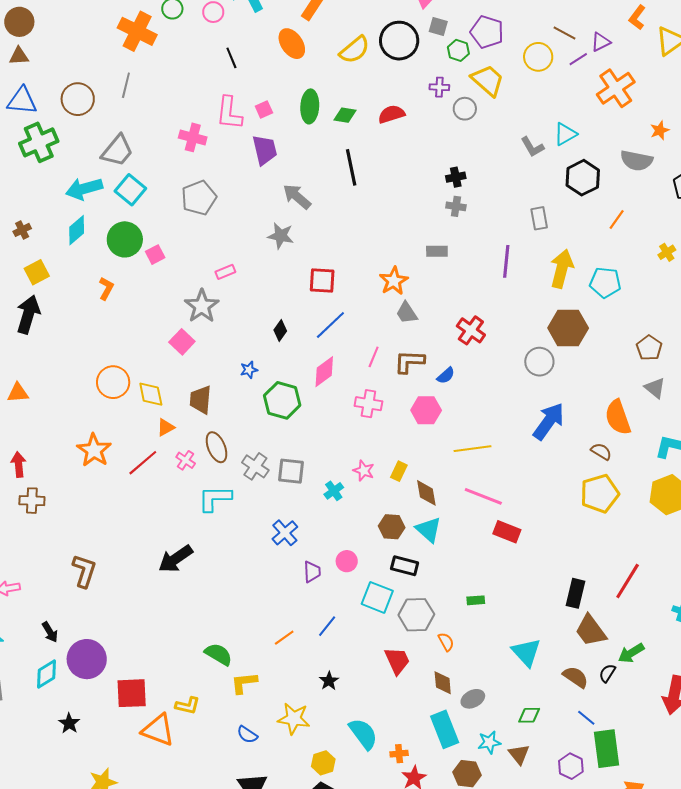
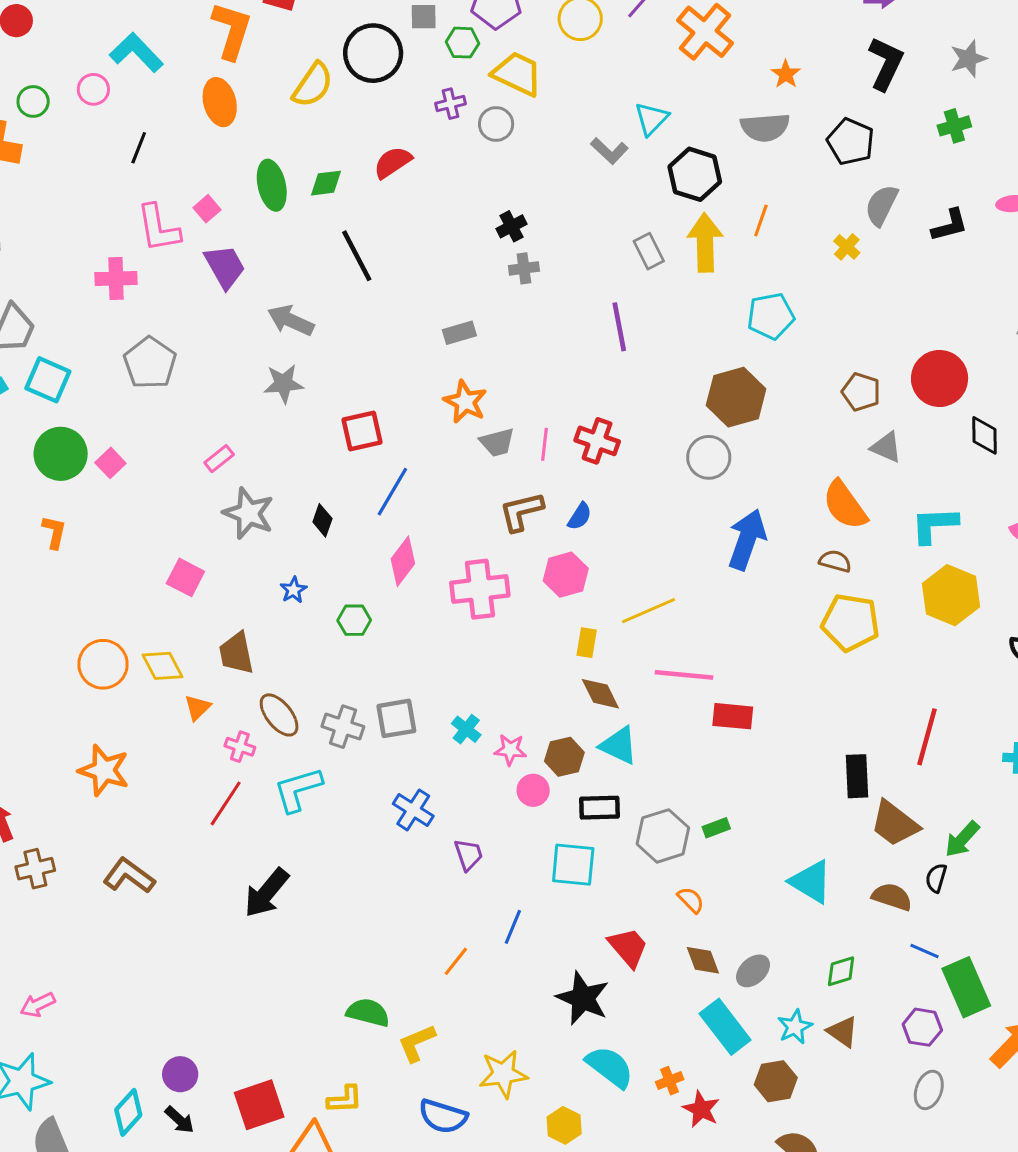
orange ellipse: (292, 44) -> (220, 102), turned 36
black line: (231, 58) -> (139, 148), turned 60
gray rectangle: (437, 251) -> (459, 333), moved
yellow arrow: (562, 269) -> (705, 243), moved
gray star: (202, 306) -> (249, 513), moved
gray trapezoid: (407, 313) -> (497, 442), turned -55
pink line: (374, 357) -> (544, 444), moved
green hexagon: (282, 400) -> (354, 620), size x0.6
pink cross: (368, 404) -> (480, 589), size x1.4
red line: (143, 463) -> (226, 803), moved
pink star: (364, 471) -> (510, 750), moved
yellow rectangle: (399, 471) -> (587, 643), moved
yellow pentagon: (600, 494) -> (851, 622), turned -30
pink circle: (347, 561) -> (533, 790), moved
brown L-shape: (84, 571) -> (129, 876), moved, turned -56
gray hexagon: (416, 615) -> (663, 836), moved
black arrow: (50, 632) -> (179, 1120), moved
purple circle: (87, 659) -> (180, 1074), size x0.6
black star: (329, 681) -> (583, 998), moved, size x1.8
blue semicircle: (247, 735) -> (443, 1116), size x1.5

